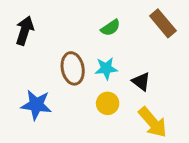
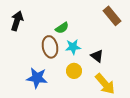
green semicircle: (111, 28) -> (62, 28), moved
blue star: (36, 105) -> (37, 78), moved

